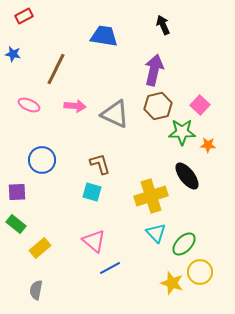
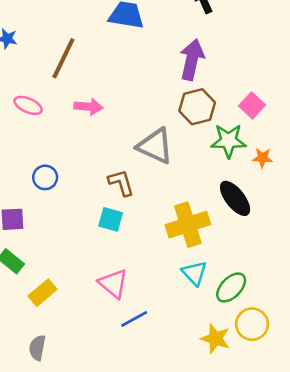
gray triangle: (115, 114) -> (155, 146), moved
blue circle: (42, 160) -> (45, 177), size x0.7

